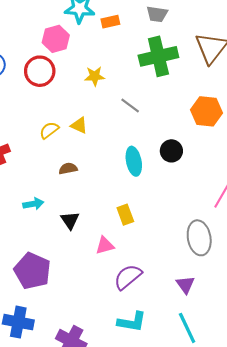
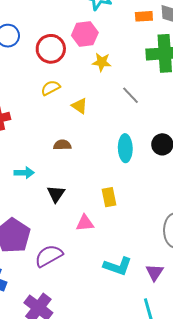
orange rectangle: (110, 22) -> (144, 16), moved
pink hexagon: (56, 39) -> (85, 34), moved
yellow semicircle: (49, 130) -> (51, 88), moved
purple semicircle: (128, 277) -> (49, 256), moved
cyan L-shape: (132, 322) -> (118, 266), moved

